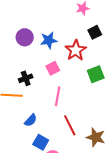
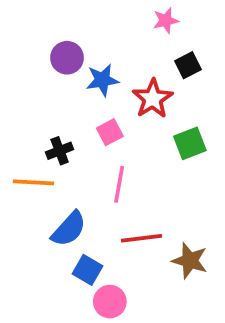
purple circle: (25, 37) -> (67, 58), moved
blue semicircle: (31, 120) -> (69, 229), size x1.5
red line: (70, 125) -> (141, 238), turned -70

